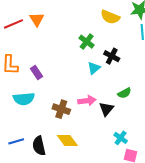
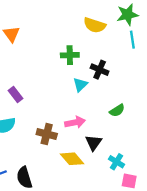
green cross: (87, 42) -> (70, 55), turned -35
black triangle: (106, 109) -> (94, 143), moved
yellow diamond: (67, 141) -> (72, 159), moved

